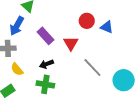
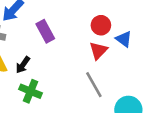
red triangle: (71, 43) -> (98, 51), moved
black arrow: (46, 64) -> (23, 65), moved, turned -48

